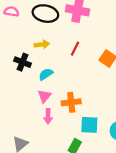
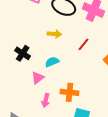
black cross: (22, 62) -> (23, 53), moved
pink triangle: (44, 96) -> (38, 78), moved

